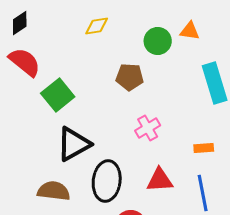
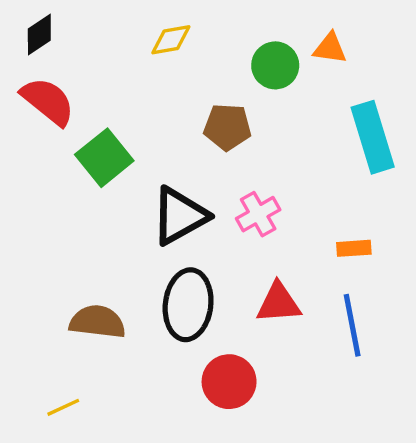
black triangle: (74, 144) -> (180, 216), moved

